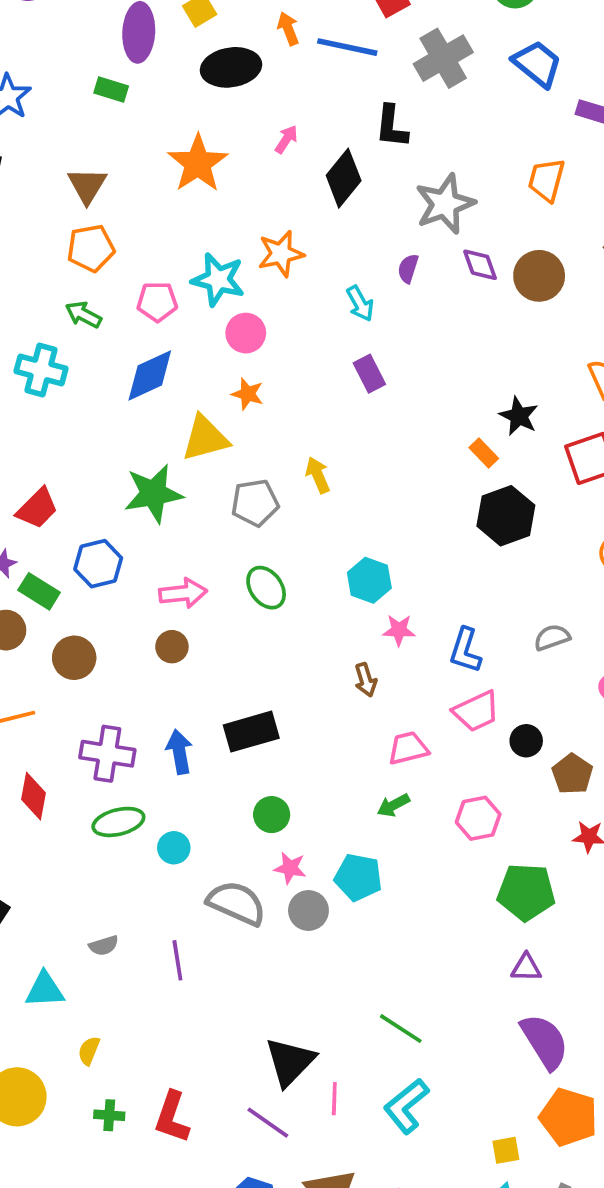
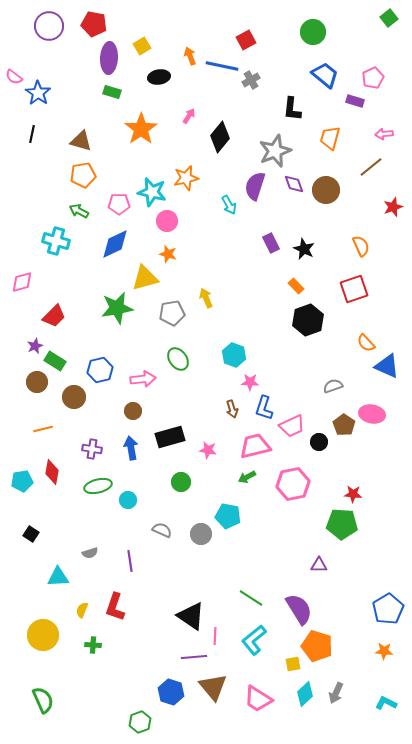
gray cross: (443, 58) -> (251, 80), moved, size x0.6
black ellipse: (231, 67) -> (159, 77), size x0.7
green rectangle: (111, 90) -> (112, 92), moved
black L-shape: (391, 126) -> (292, 109), moved
brown triangle: (87, 185) -> (81, 141), turned -45
purple semicircle: (408, 268) -> (255, 186), size x1.8
purple rectangle: (369, 374) -> (271, 243), moved
black star: (519, 416) -> (304, 249), moved
blue hexagon: (98, 564) -> (100, 370), moved
pink arrow: (183, 593) -> (143, 379), moved
brown circle: (172, 647) -> (133, 411), moved
blue L-shape: (465, 650) -> (264, 408), moved
pink trapezoid: (408, 748) -> (255, 446), size x1.4
purple cross: (107, 754) -> (92, 449), size x0.7
brown pentagon: (572, 774) -> (344, 425), moved
pink hexagon: (478, 818) -> (293, 484), size x1.4
pink star: (290, 868) -> (208, 450), moved
green pentagon: (526, 892) -> (342, 524), moved
gray semicircle: (237, 903) -> (162, 530), size x0.6
purple semicircle: (545, 1041) -> (299, 609), moved
black triangle: (290, 1062) -> (191, 616), turned -40
red L-shape: (172, 1117) -> (115, 607), moved
orange pentagon: (569, 1117) -> (317, 646), moved
purple line: (268, 1123) -> (194, 657), moved, turned -40
yellow square: (506, 1150) -> (293, 664), moved

